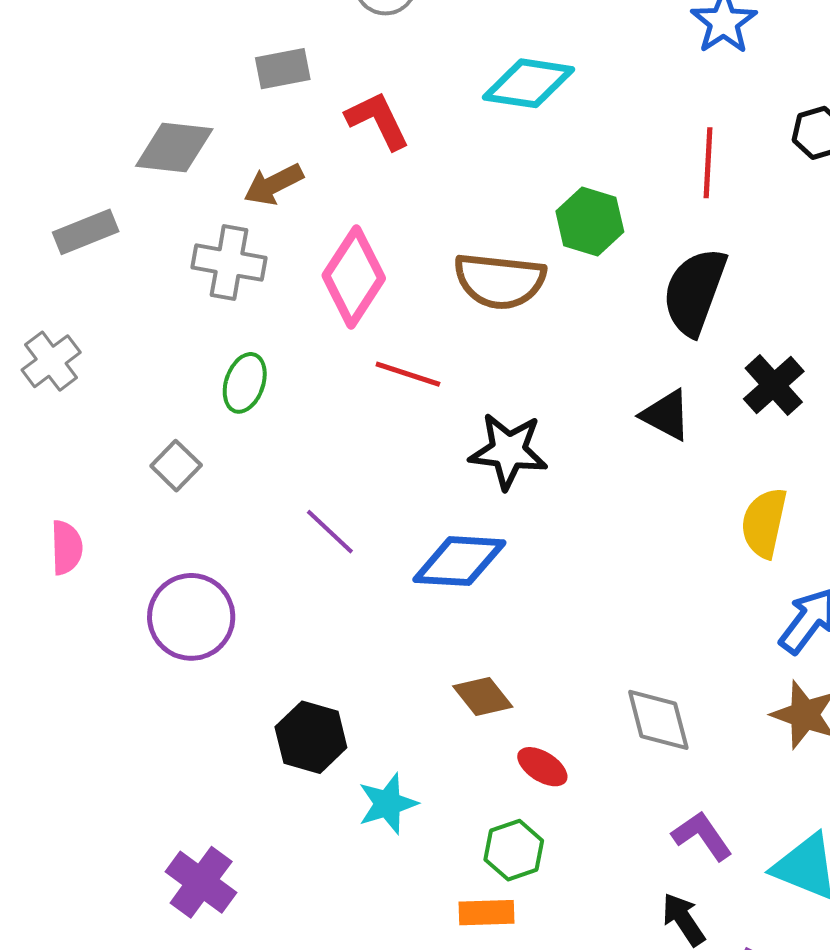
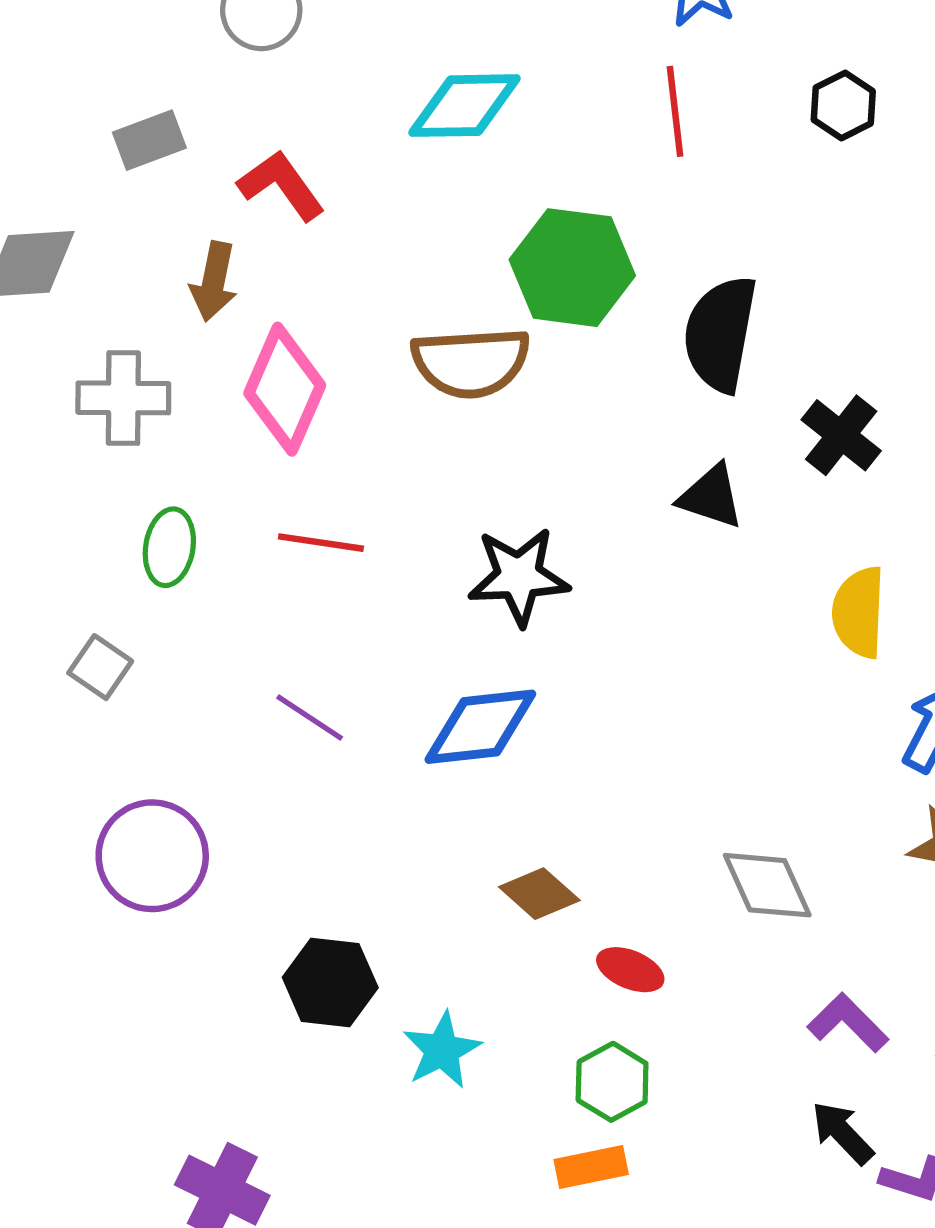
red line: (708, 163) -> (675, 111), moved
brown arrow: (274, 184) -> (214, 281), moved, turned -42
green hexagon: (590, 222) -> (572, 268), size x1.4
red line: (408, 374) -> (321, 543), moved

